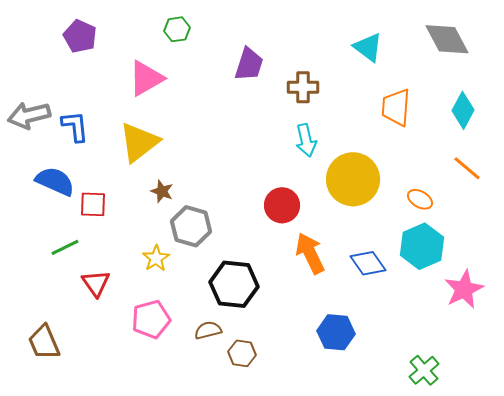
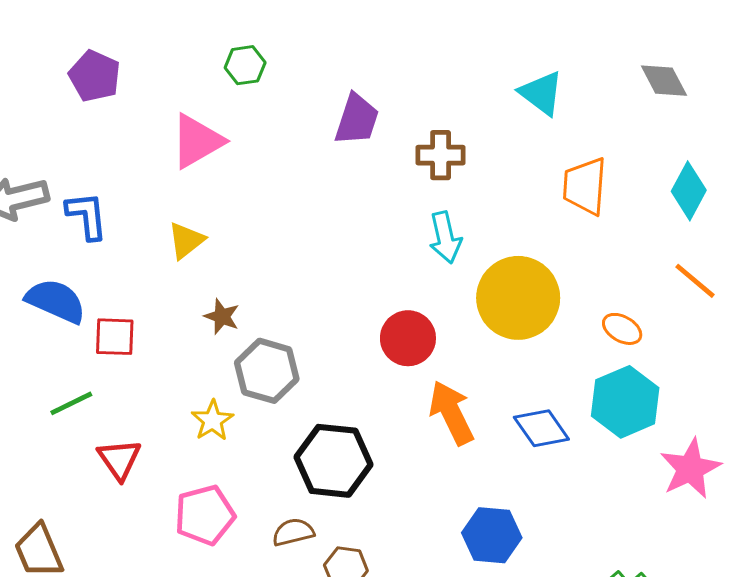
gray diamond: (447, 39) -> (664, 81), size x0.7
yellow triangle: (139, 142) -> (186, 240), size x0.6

